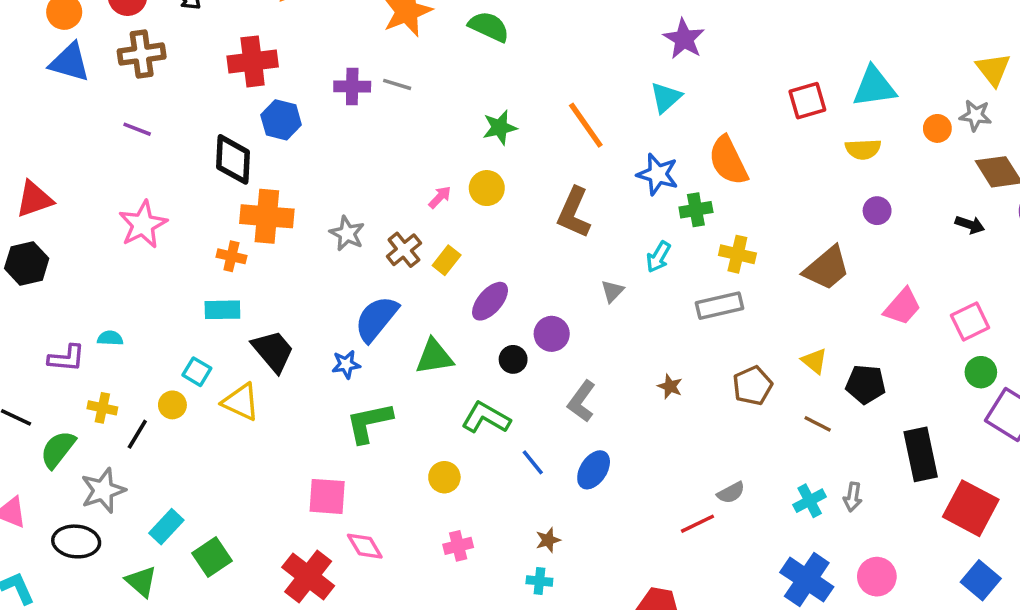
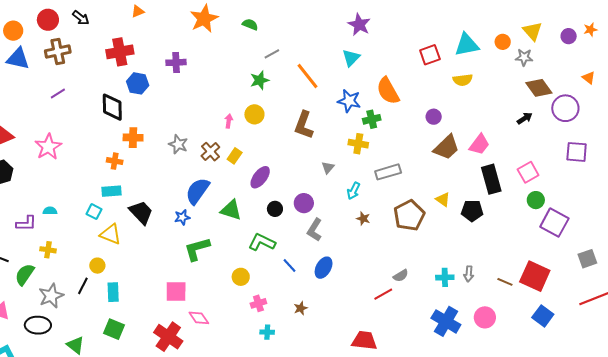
green semicircle: (489, 27) -> (250, 24), size x0.7
gray line: (397, 84) -> (272, 54), moved, turned -42
orange circle: (937, 128) -> (503, 42), moved
purple line: (137, 129) -> (58, 94), turned -49
pink arrow: (440, 197) -> (229, 121), turned -32
purple circle: (877, 211) -> (434, 117), moved
orange cross: (267, 216) -> (133, 138), size x0.7
pink star: (143, 224) -> (48, 147), moved
black arrow: (970, 225) -> (525, 118), turned -49
yellow cross: (737, 254) -> (358, 144), moved
cyan arrow: (658, 257) -> (354, 191), moved
pink trapezoid: (902, 307) -> (479, 144), moved
purple circle: (552, 334) -> (304, 203), moved
green triangle: (434, 357) -> (231, 210), turned 30
cyan square: (197, 372) -> (94, 212), moved
brown pentagon: (753, 386) -> (409, 215), size x1.4
yellow triangle: (241, 402) -> (111, 234), moved
yellow circle: (172, 405) -> (97, 266), moved
brown line: (818, 424) -> (505, 282), moved
black line: (137, 434) -> (83, 286), moved
black rectangle: (921, 454) -> (491, 179), moved
cyan cross: (810, 501) -> (445, 277), turned 30
cyan rectangle: (166, 527) -> (113, 292), moved, turned -42
pink cross: (458, 546) -> (258, 303), moved
green square: (212, 557) -> (114, 329), turned -30
cyan cross: (539, 581) -> (267, 332), moved

